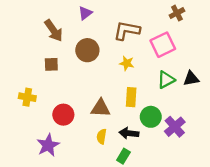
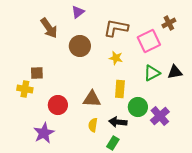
brown cross: (177, 13) -> (169, 23), moved
brown square: (51, 64) -> (37, 73), moved

